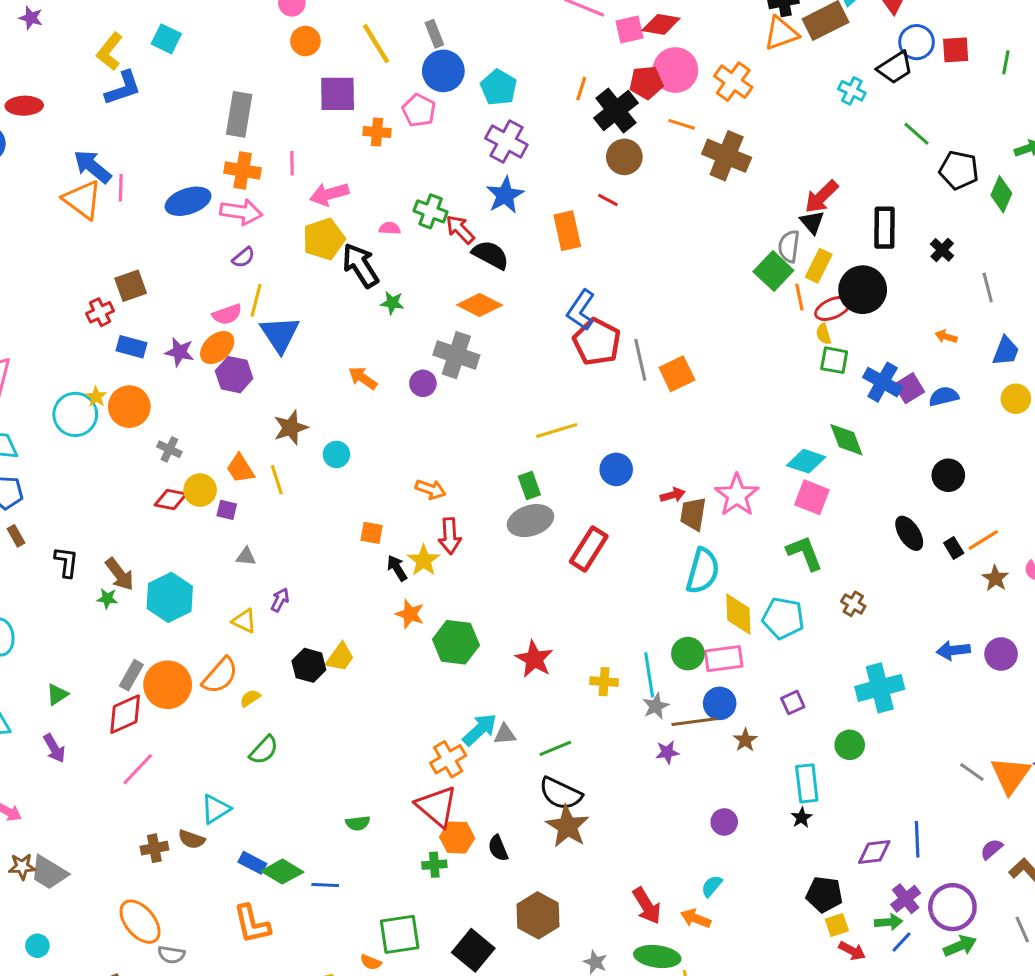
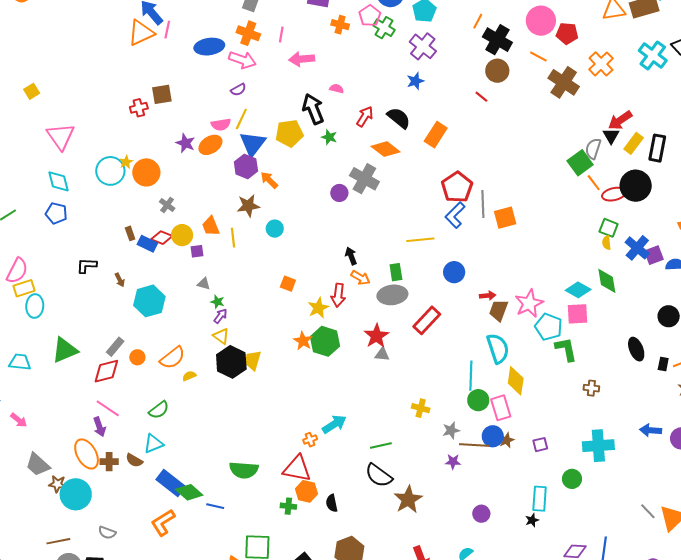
orange cross: (733, 82) -> (601, 64), moved
red pentagon: (646, 83) -> (567, 33), moved
cyan cross: (852, 91) -> (653, 56), size x1.6
black cross: (616, 111) -> (497, 40), turned -32
blue star: (505, 195) -> (415, 81), size x0.7
orange triangle: (82, 200) -> (141, 33), turned 48
green cross: (431, 211) -> (384, 28), moved
red arrow: (460, 229) -> (365, 117), moved, turned 65
orange rectangle: (567, 231) -> (436, 135), moved, turned 35
yellow pentagon: (324, 239) -> (289, 133), moved
yellow rectangle: (819, 266) -> (634, 143), moved
orange line: (799, 297) -> (594, 183), turned -36
blue L-shape: (581, 310) -> (455, 215), moved
yellow semicircle: (824, 334) -> (607, 243), moved
blue rectangle: (132, 347) -> (147, 244), moved
purple hexagon: (234, 375) -> (246, 166), moved
orange arrow: (363, 378) -> (269, 180), moved
orange arrow: (431, 489) -> (361, 278), moved
pink square: (812, 497) -> (578, 314), turned -35
purple square: (227, 510) -> (197, 251), turned -32
brown rectangle: (16, 536) -> (130, 233), moved
black rectangle: (954, 548) -> (663, 364), turned 32
black L-shape: (66, 562) -> (87, 266), turned -105
black arrow: (397, 568) -> (351, 256), moved
cyan semicircle: (703, 571) -> (498, 348), turned -44
brown arrow: (120, 574) -> (120, 280), size x0.6
green star: (107, 599) -> (217, 302), moved
brown cross: (853, 604) -> (591, 388), turned -35
cyan pentagon: (783, 618) -> (549, 327), moved
yellow triangle: (244, 621) -> (221, 336), moved
green hexagon: (456, 642) -> (325, 341), moved
yellow trapezoid: (340, 657) -> (252, 360), turned 150
red star: (534, 659) -> (376, 336), moved
pink rectangle: (724, 659) -> (501, 408), turned 70
black hexagon: (309, 665) -> (231, 362), size x1.4
cyan line: (649, 675) -> (471, 376), moved
orange circle: (168, 685) -> (137, 357), size x0.5
green triangle: (57, 694) -> (65, 350), size x1.8
gray triangle: (505, 734) -> (382, 354), moved
brown star: (745, 740) -> (507, 440), moved
purple arrow: (54, 748) -> (99, 427), moved
green semicircle: (264, 750) -> (159, 410), moved
orange cross: (448, 759) -> (310, 440), size x0.6
pink line: (138, 769) -> (108, 408), turned 70
red triangle: (437, 806) -> (297, 469), turned -40
green semicircle: (358, 823) -> (244, 470), size x1.8
brown star: (567, 826) -> (408, 500), moved
blue rectangle: (252, 863) -> (171, 483), size x1.6
brown star: (22, 867) -> (57, 484), moved
orange ellipse: (140, 922) -> (87, 454), moved
orange L-shape: (252, 924) -> (163, 522), turned 60
cyan circle: (37, 946) -> (76, 494), moved, size x2.0

